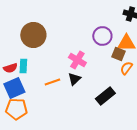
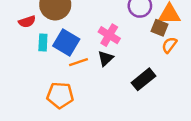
red semicircle: (10, 68) -> (27, 22), moved
blue square: (14, 88) -> (66, 42), moved, turned -35
orange pentagon: (16, 109) -> (60, 95), moved

